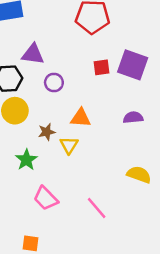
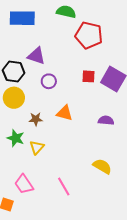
yellow triangle: (69, 145) -> (37, 147), moved
green star: (26, 160) -> (16, 138), turned -30
pink trapezoid: (46, 198) -> (24, 184), moved

